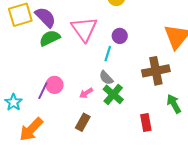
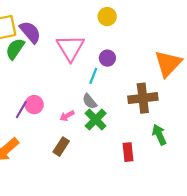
green semicircle: (50, 38) -> (15, 49), moved, turned -35

